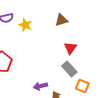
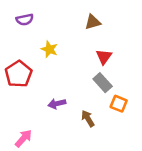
yellow star: (25, 25) -> (49, 49), moved
purple arrow: (40, 86) -> (57, 104), moved

